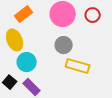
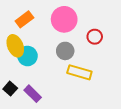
red circle: (93, 15) -> (95, 37), moved
cyan circle: (27, 62) -> (27, 56), moved

